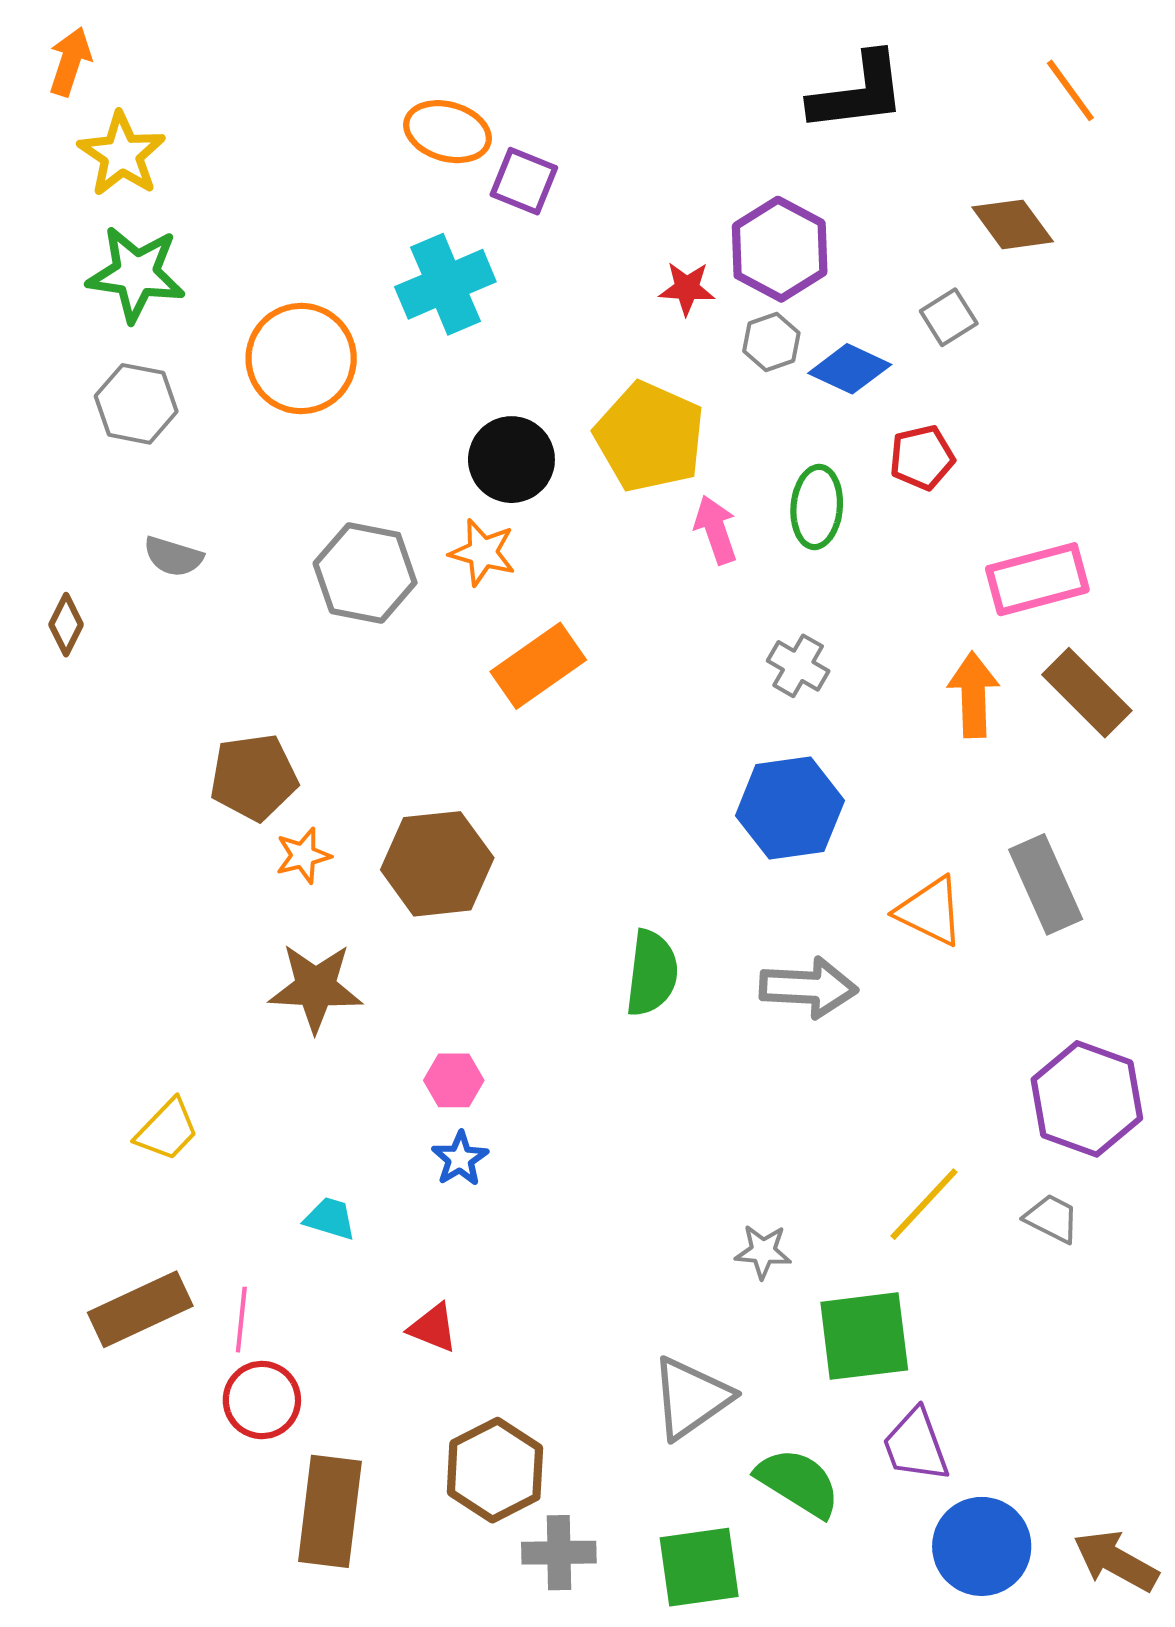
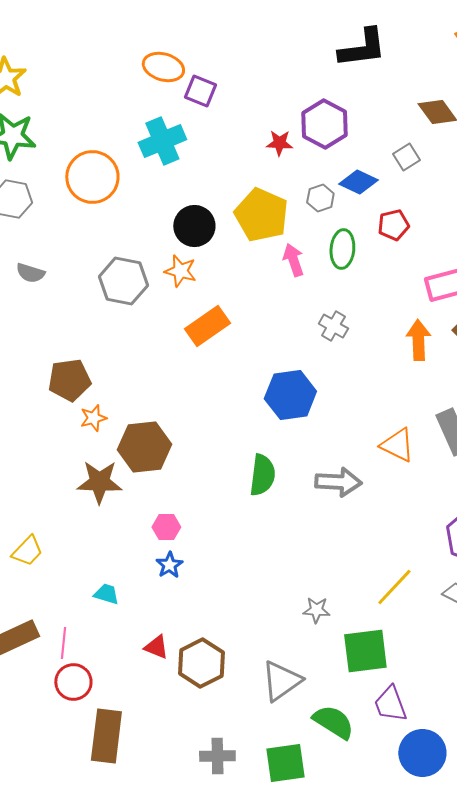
gray hexagon: (771, 342) -> (320, 198), moved
blue hexagon: (790, 808) -> (290, 395), moved
brown hexagon: (437, 864) -> (144, 447), moved
brown hexagon: (495, 1470) -> (201, 663), moved

